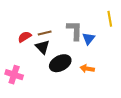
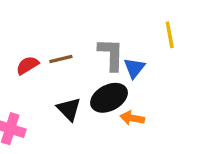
black triangle: (42, 47) -> (69, 109), moved
black ellipse: (60, 63) -> (109, 98), moved

